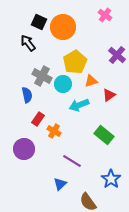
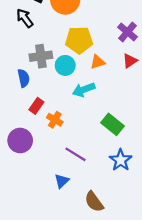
yellow pentagon: (75, 62) -> (79, 40), turned 30
gray cross: (42, 76) -> (41, 56), turned -36
red triangle: (109, 95) -> (130, 61), moved
blue star: (111, 179) -> (121, 160), moved

